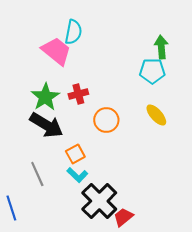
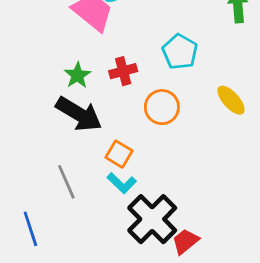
cyan pentagon: (152, 71) -> (180, 52), moved, turned 30
green star: (45, 97) -> (77, 75), size x0.7
orange square: (75, 154) -> (119, 154), turned -30

